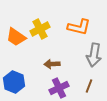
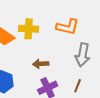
yellow cross: (40, 29) -> (29, 29), turned 30

